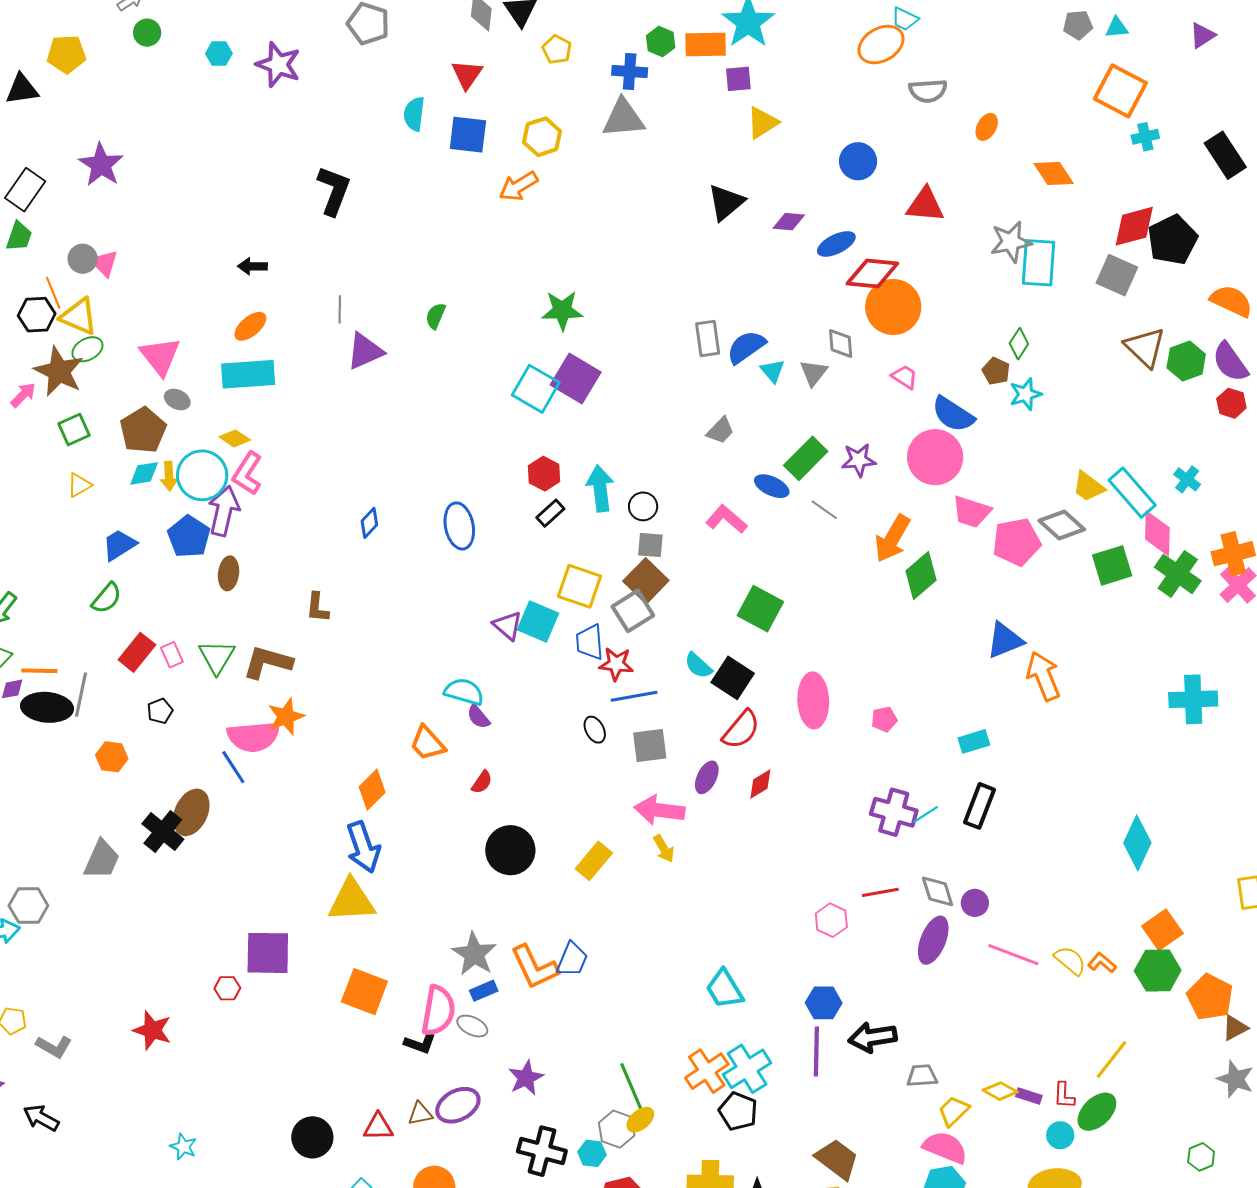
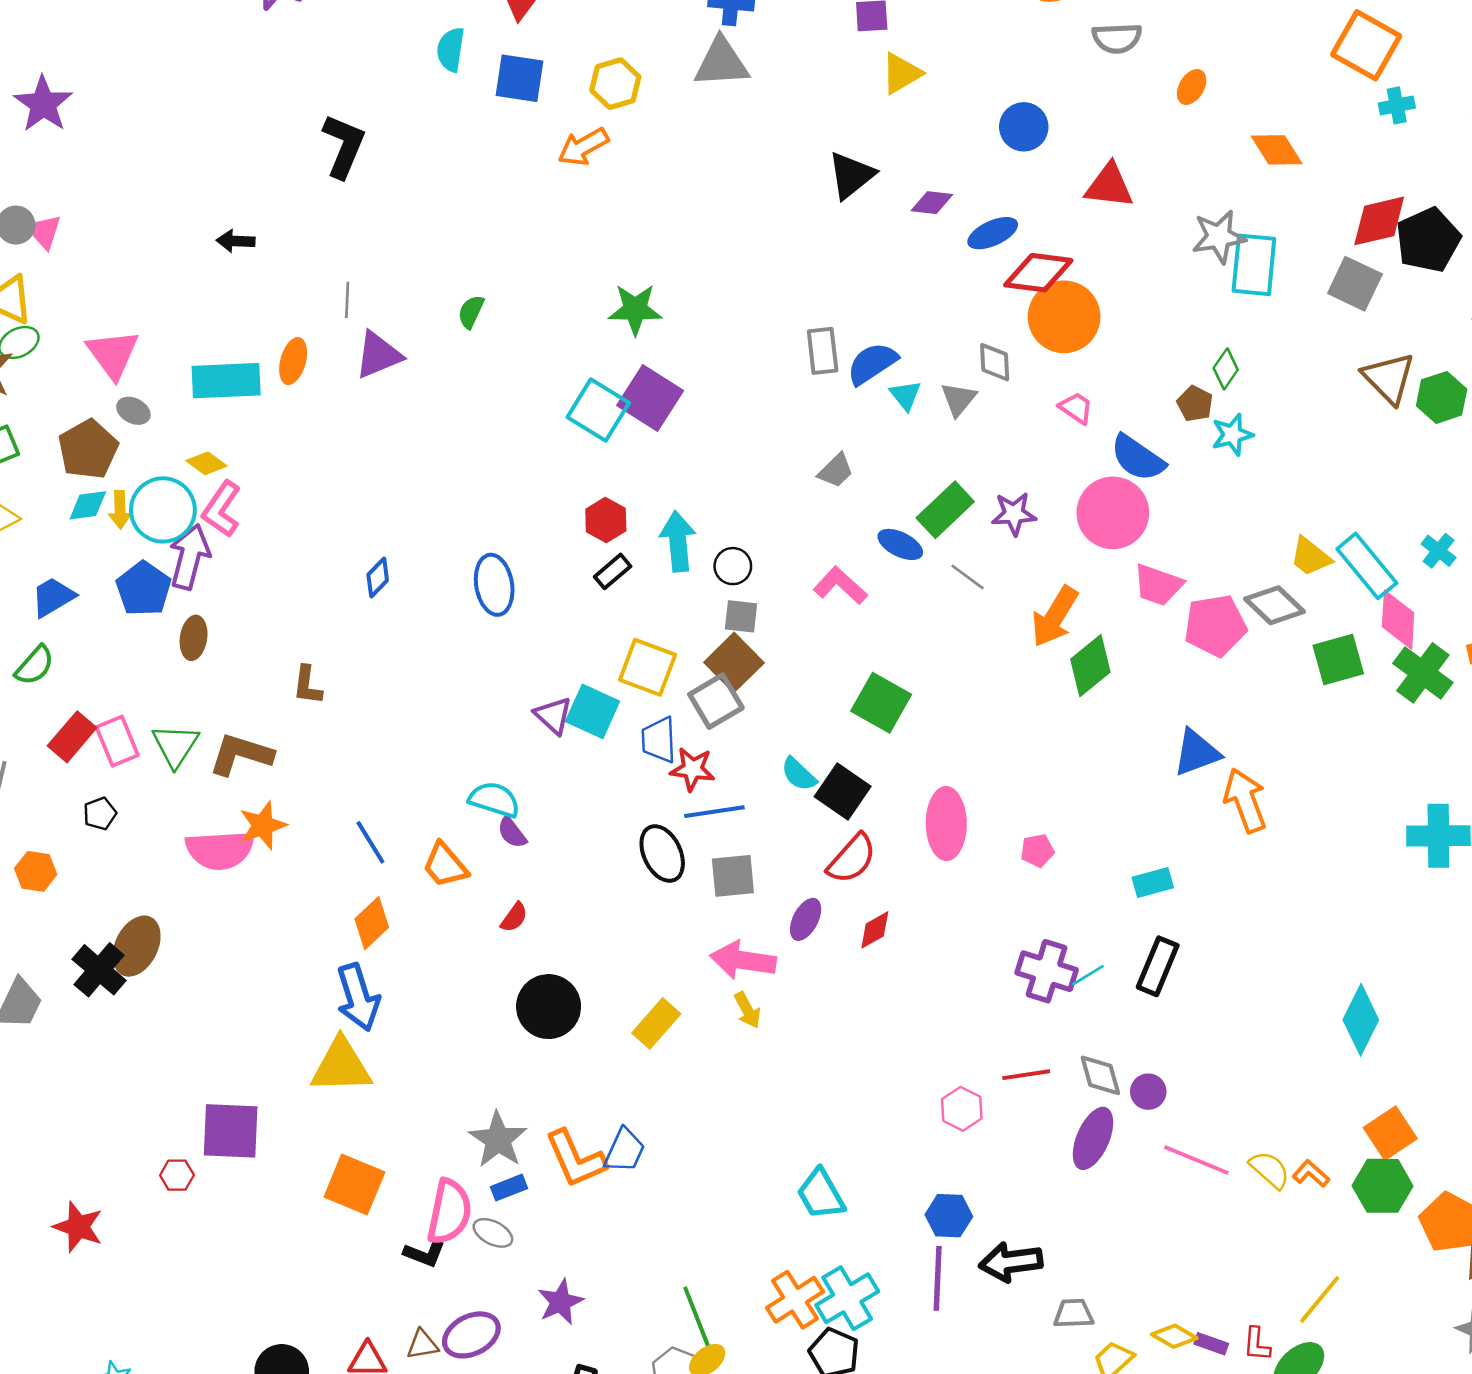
orange ellipse: (250, 326) -> (293, 361), moved, turned -36
pink rectangle: (172, 655) -> (117, 741), size x1.5
black ellipse: (595, 730) -> (662, 853), size x1.6
blue line: (233, 767) -> (370, 842), moved

